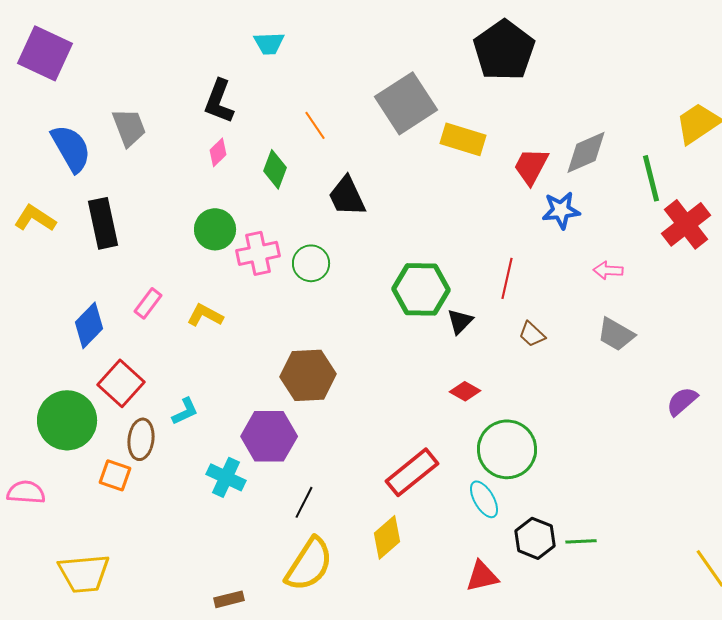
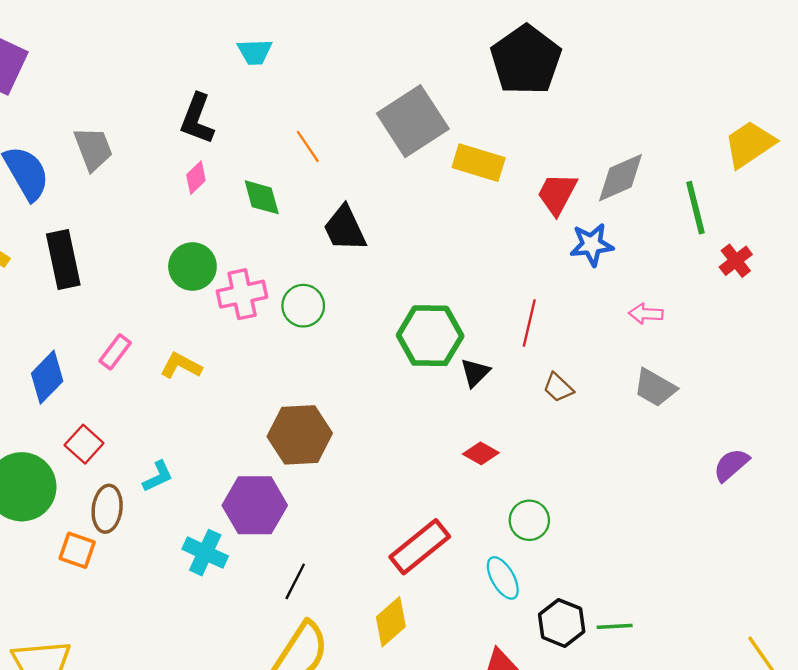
green diamond: (275, 169) -> (262, 197), turned -36
red cross: (686, 224) -> (736, 261), size x0.6
red square: (121, 383) -> (84, 444), size x0.7
green circle: (507, 449) -> (529, 520), size x0.6

